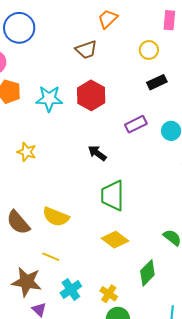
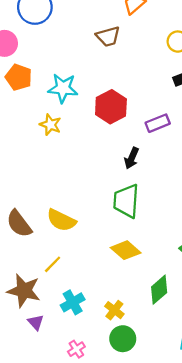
red hexagon: (91, 95) -> (111, 107), moved
yellow star: (27, 152) -> (50, 125), moved
black arrow: (97, 153) -> (132, 158), moved, turned -108
yellow line: (51, 257) -> (53, 264), turned -72

